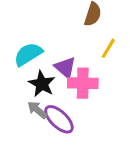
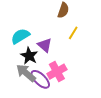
pink cross: (83, 83) -> (57, 72), moved, turned -30
gray arrow: (37, 110) -> (26, 73), size x1.5

